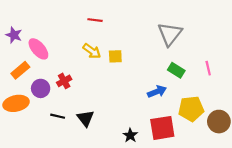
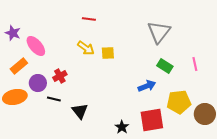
black line: (58, 116) -> (54, 99), moved

